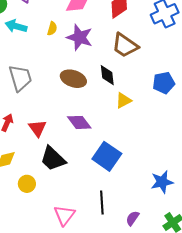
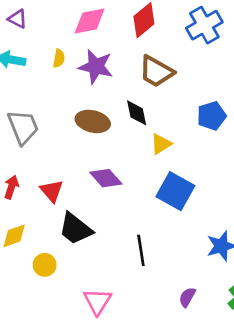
blue square: (107, 156) -> (175, 191), moved
black line: (102, 203) -> (141, 250), moved

